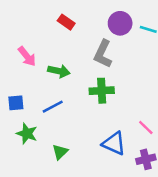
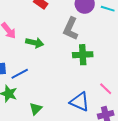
green cross: (102, 91) -> (83, 55), moved
blue line: (53, 107) -> (20, 74), moved

